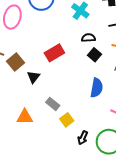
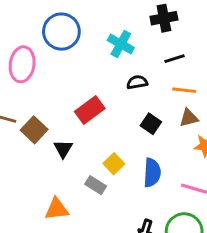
black square: (94, 55) -> (151, 124), moved
blue semicircle: (97, 88) -> (152, 173), moved
yellow square: (67, 120) -> (114, 164), moved

